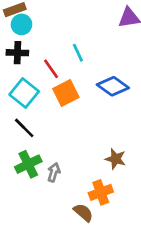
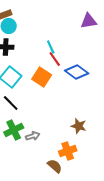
red line: (51, 69) -> (55, 59), moved
orange square: (66, 93) -> (42, 77), turned -30
gray arrow: (54, 172) -> (33, 136), turned 56

